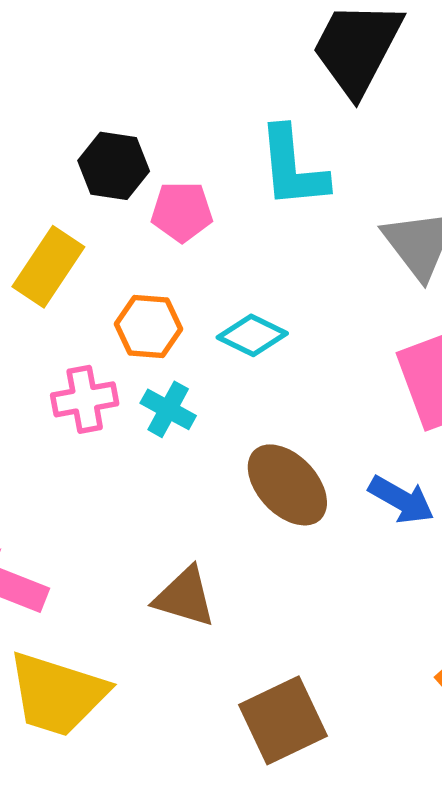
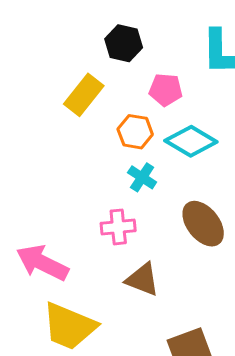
pink pentagon: (182, 212) -> (166, 90), moved
cyan diamond: (252, 335) -> (191, 141), size x1.4
pink cross: (85, 399) -> (118, 227), moved

